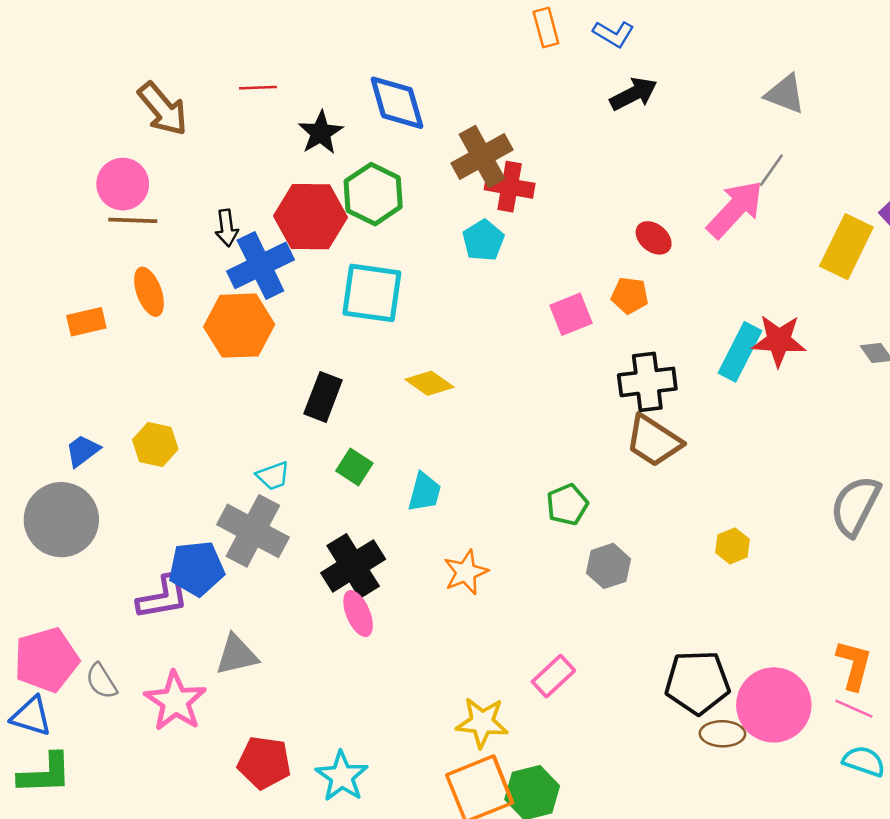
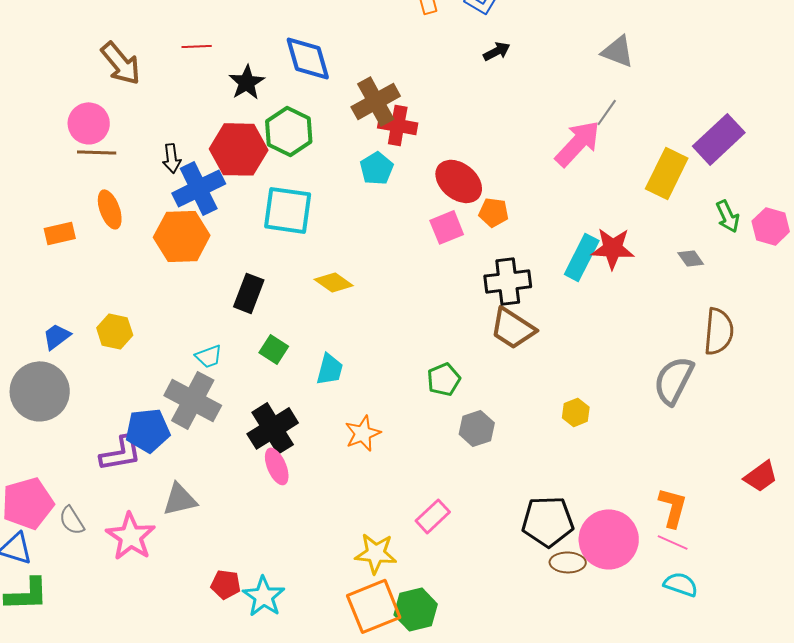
black arrow: (634, 94) -> (497, 51), size x0.7
red ellipse: (654, 238) -> (459, 181), moved, size x1.6
red pentagon: (264, 763) -> (226, 584), moved, size x0.7

